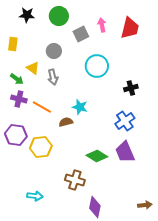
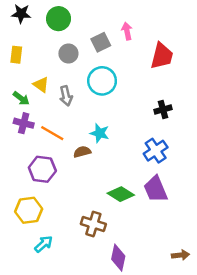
black star: (27, 15) -> (21, 14), moved
green circle: (59, 16) -> (58, 19), moved
red trapezoid: (130, 28) -> (162, 56), moved
gray circle: (54, 51) -> (68, 53), moved
cyan circle: (97, 66) -> (102, 81), moved
purple hexagon: (16, 135) -> (42, 169), moved
yellow hexagon: (41, 147) -> (29, 210), moved
cyan arrow: (35, 196) -> (44, 244), turned -49

